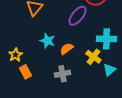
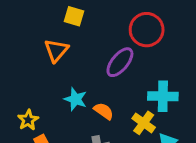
orange semicircle: (66, 49) -> (104, 111), turned 72

